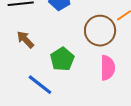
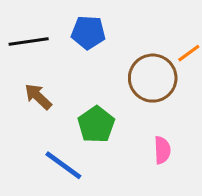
pink semicircle: (108, 68) -> (162, 150), moved, size x0.7

